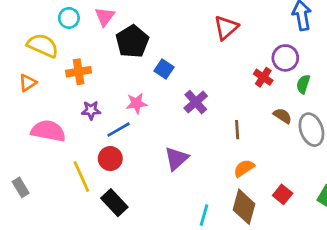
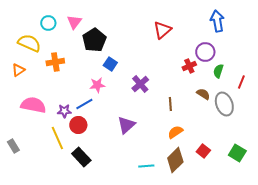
blue square: (164, 69) -> (110, 64), moved
red cross: (263, 77) -> (189, 66), turned 32
purple star: (91, 110) -> (64, 111), moved
brown diamond: (244, 207) -> (175, 160), turned 30
cyan line: (204, 215) -> (146, 166), turned 70

